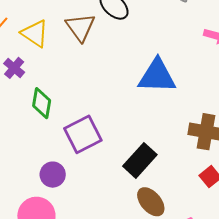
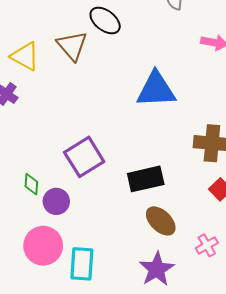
green diamond: (42, 103) -> (31, 184), moved, size x0.7
black rectangle: (140, 160) -> (146, 179), turned 40

